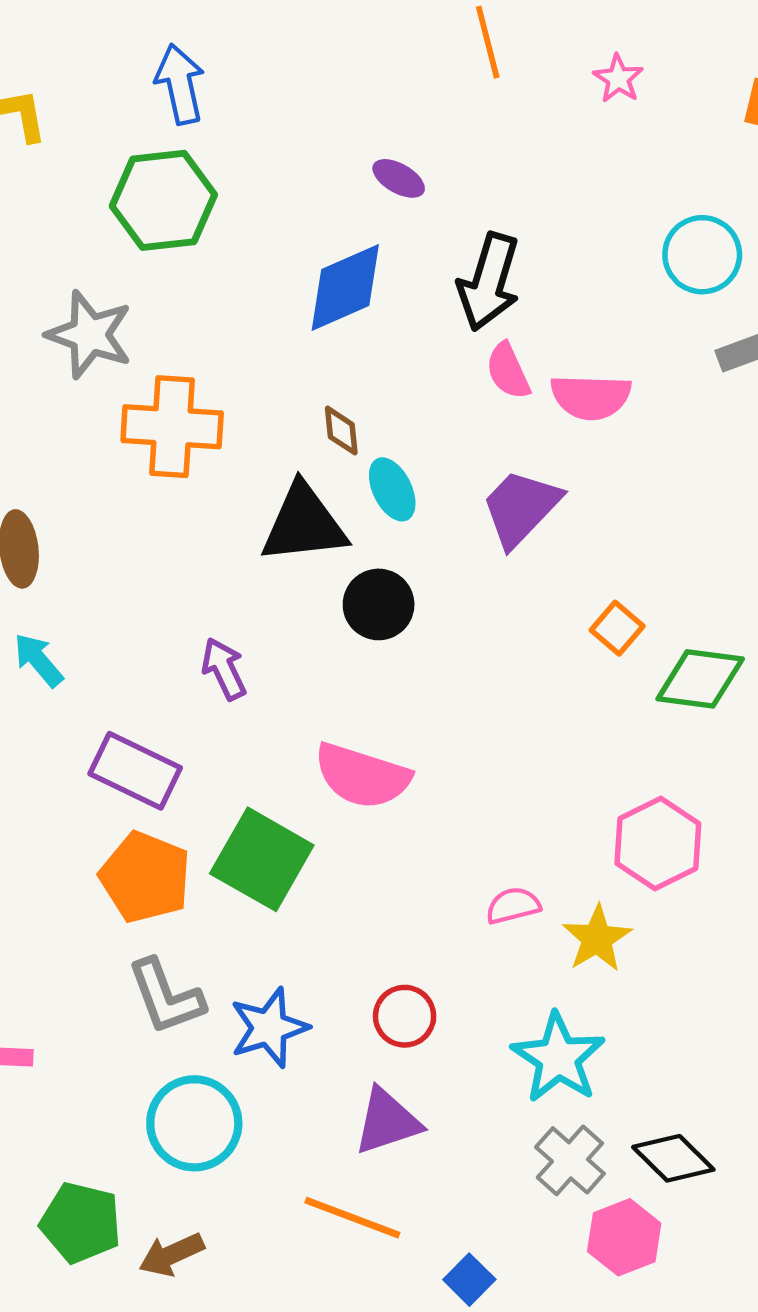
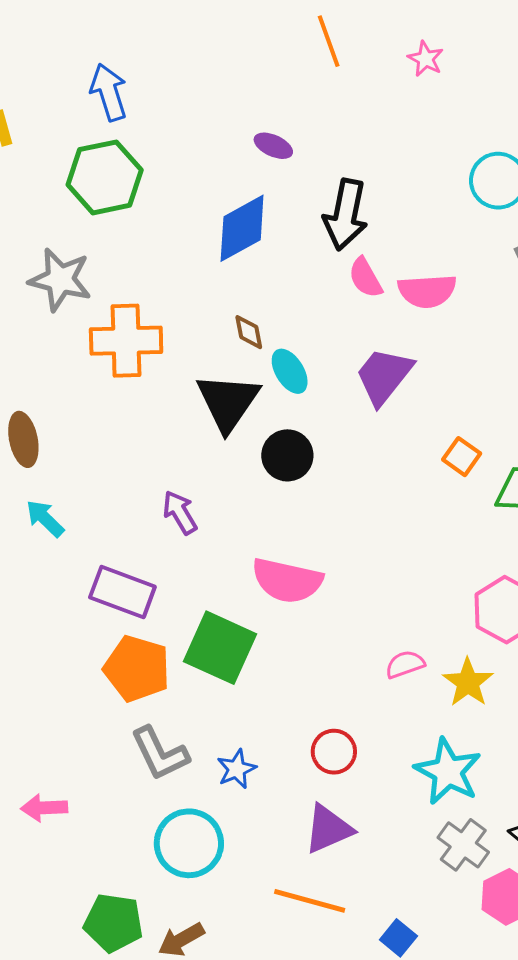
black triangle: (304, 524) -> (228, 402), turned -44
blue star: (269, 1028) -> (237, 769), size x0.7

